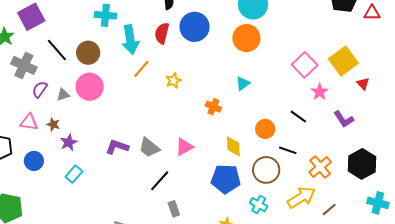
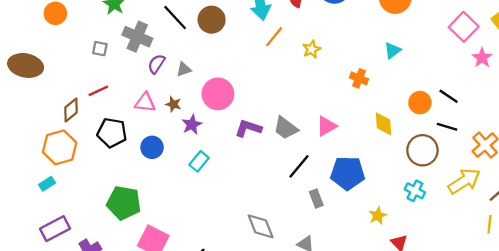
pink circle: (90, 87) -> (218, 94), moved
black line: (298, 116) -> (449, 96), moved
blue pentagon: (226, 179) -> (348, 173), moved

